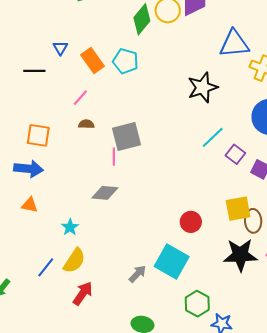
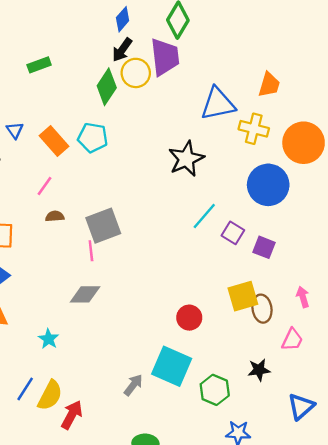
black star: (240, 255) -> (259, 370), moved, size x0.6
yellow semicircle: (74, 261) -> (50, 395), moved
green hexagon: (197, 304) -> (215, 390), moved

